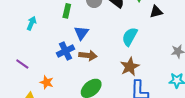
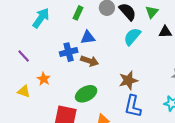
cyan arrow: (32, 23) -> (41, 18), size x1.5
blue triangle: (81, 33) -> (88, 37), turned 35
cyan semicircle: (130, 37) -> (132, 37), moved

